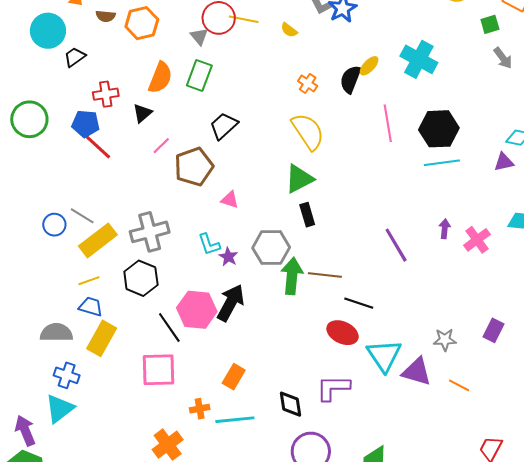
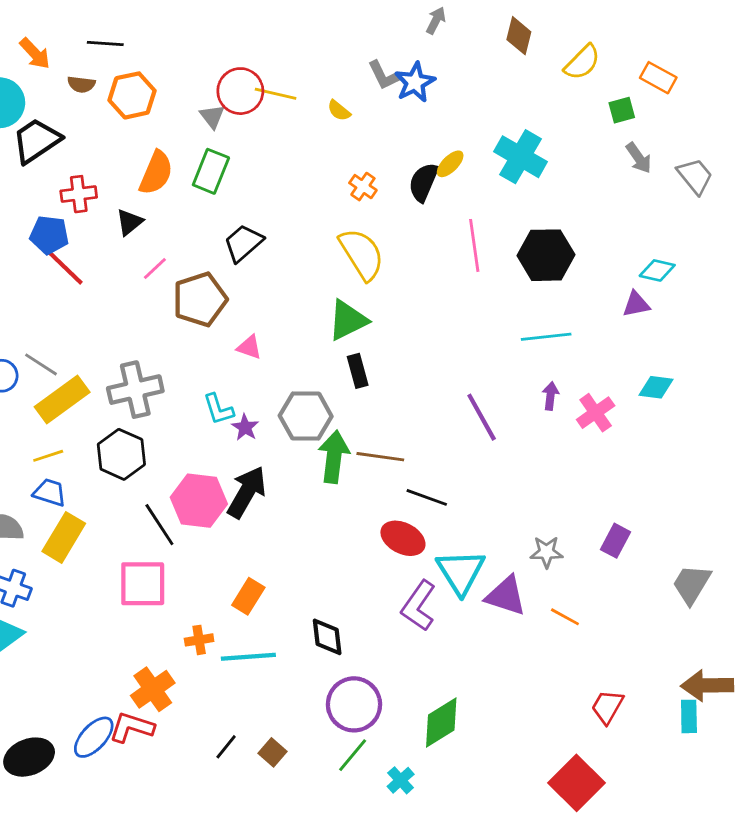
black trapezoid: (75, 57) -> (36, 141), size x1.6
cyan line: (442, 163) -> (546, 337), moved
purple L-shape: (333, 388) -> (419, 606), moved, turned -57

